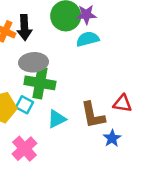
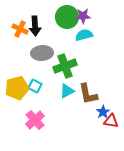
green cross: (40, 83) -> (65, 66), moved, turned -30
red triangle: (122, 104) -> (111, 121), moved
cyan triangle: (57, 119) -> (67, 91), moved

